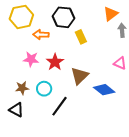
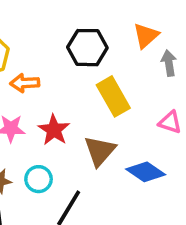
black hexagon: (63, 17) -> (87, 48), moved
yellow rectangle: (81, 37) -> (113, 96), moved, size x1.5

